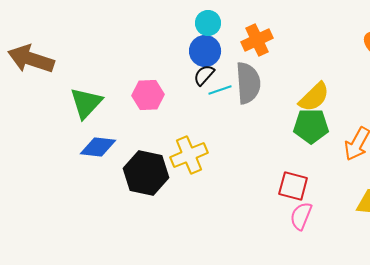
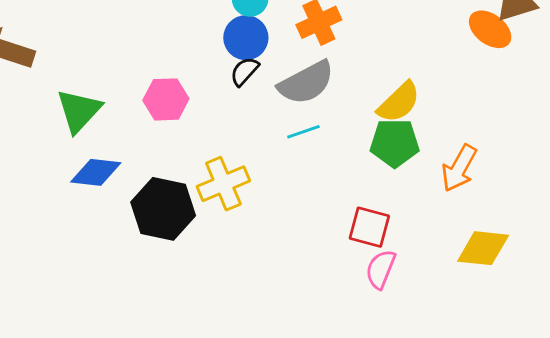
gray semicircle: (248, 83) -> (306, 83), turned 66
cyan line: (220, 90) -> (303, 132), moved

